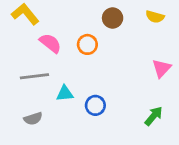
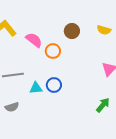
pink semicircle: (50, 43) -> (34, 40), moved
blue circle: (95, 105) -> (54, 85), moved

